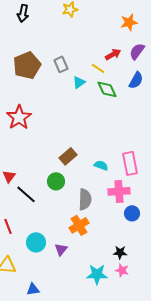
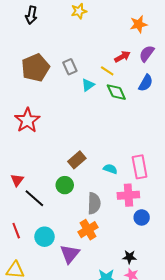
cyan circle: (36, 242) -> (45, 237), moved
purple triangle: (61, 249) -> (70, 254), size x1.5

